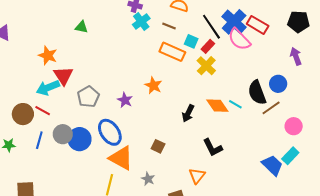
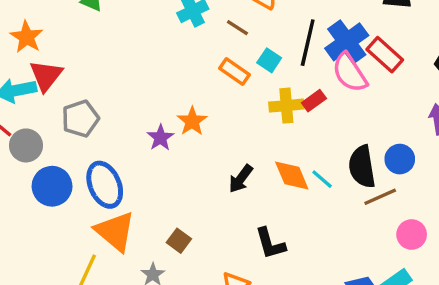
black line: (211, 27) -> (308, 43), turned 36
red rectangle: (208, 46) -> (314, 101), moved
orange rectangle: (172, 52) -> (234, 71), size x0.7
yellow cross: (206, 66) -> (286, 106), turned 30
purple star: (125, 100) -> (160, 138), moved
gray circle: (63, 134) -> (26, 145), moved
brown square: (158, 146) -> (179, 241), moved

